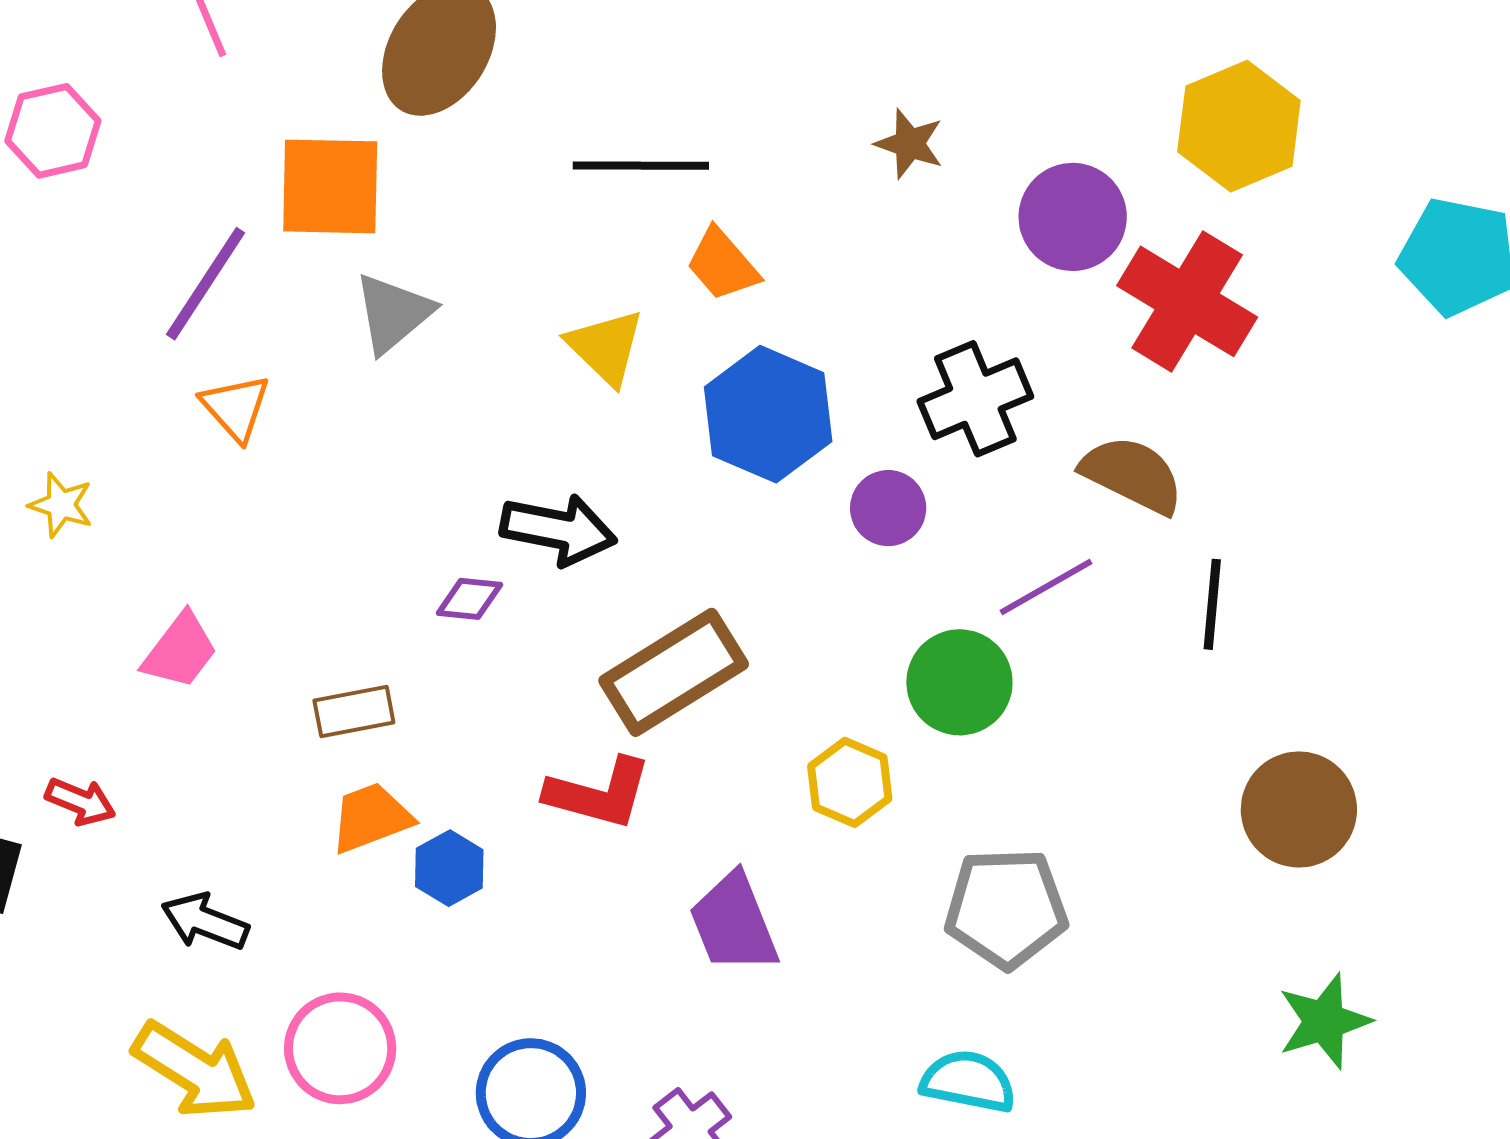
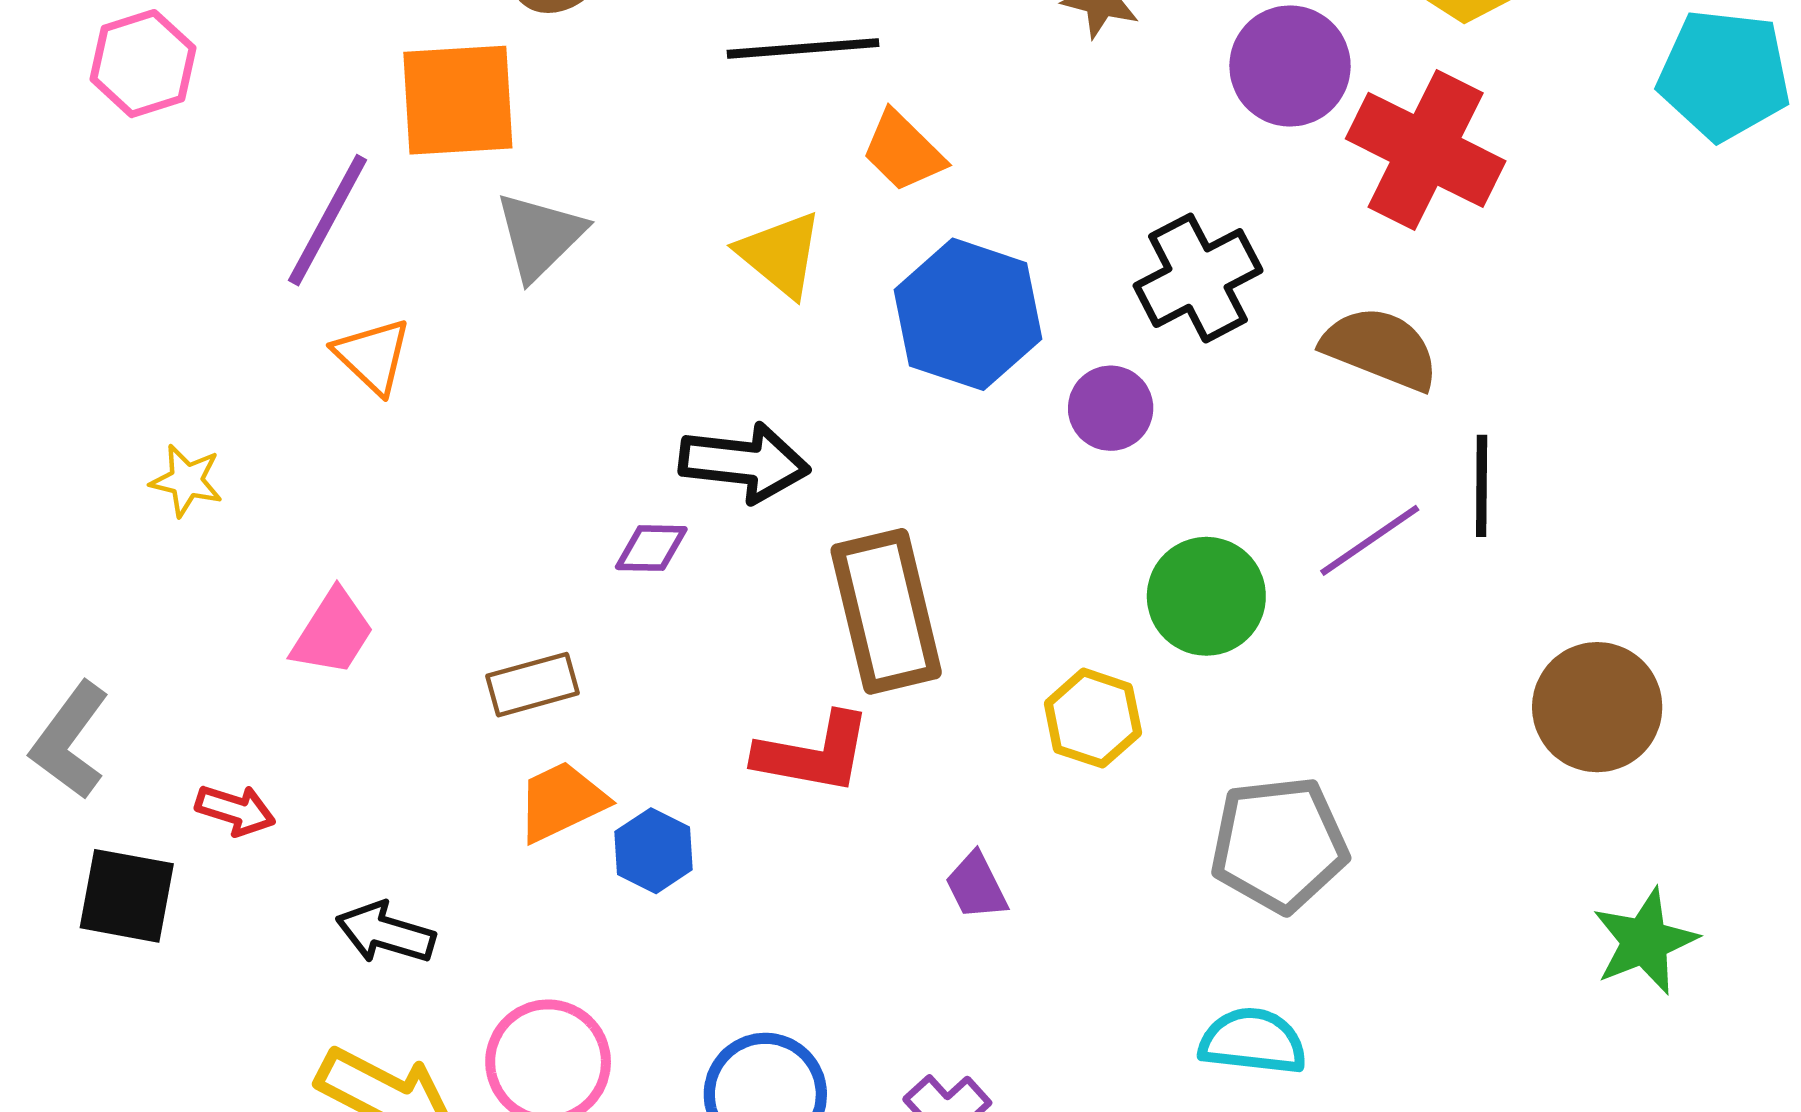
purple line: (1046, 587) -> (1370, 540), moved
brown rectangle: (674, 672) -> (886, 611), turned -67
purple trapezoid: (734, 923) -> (976, 886), size x0.6

